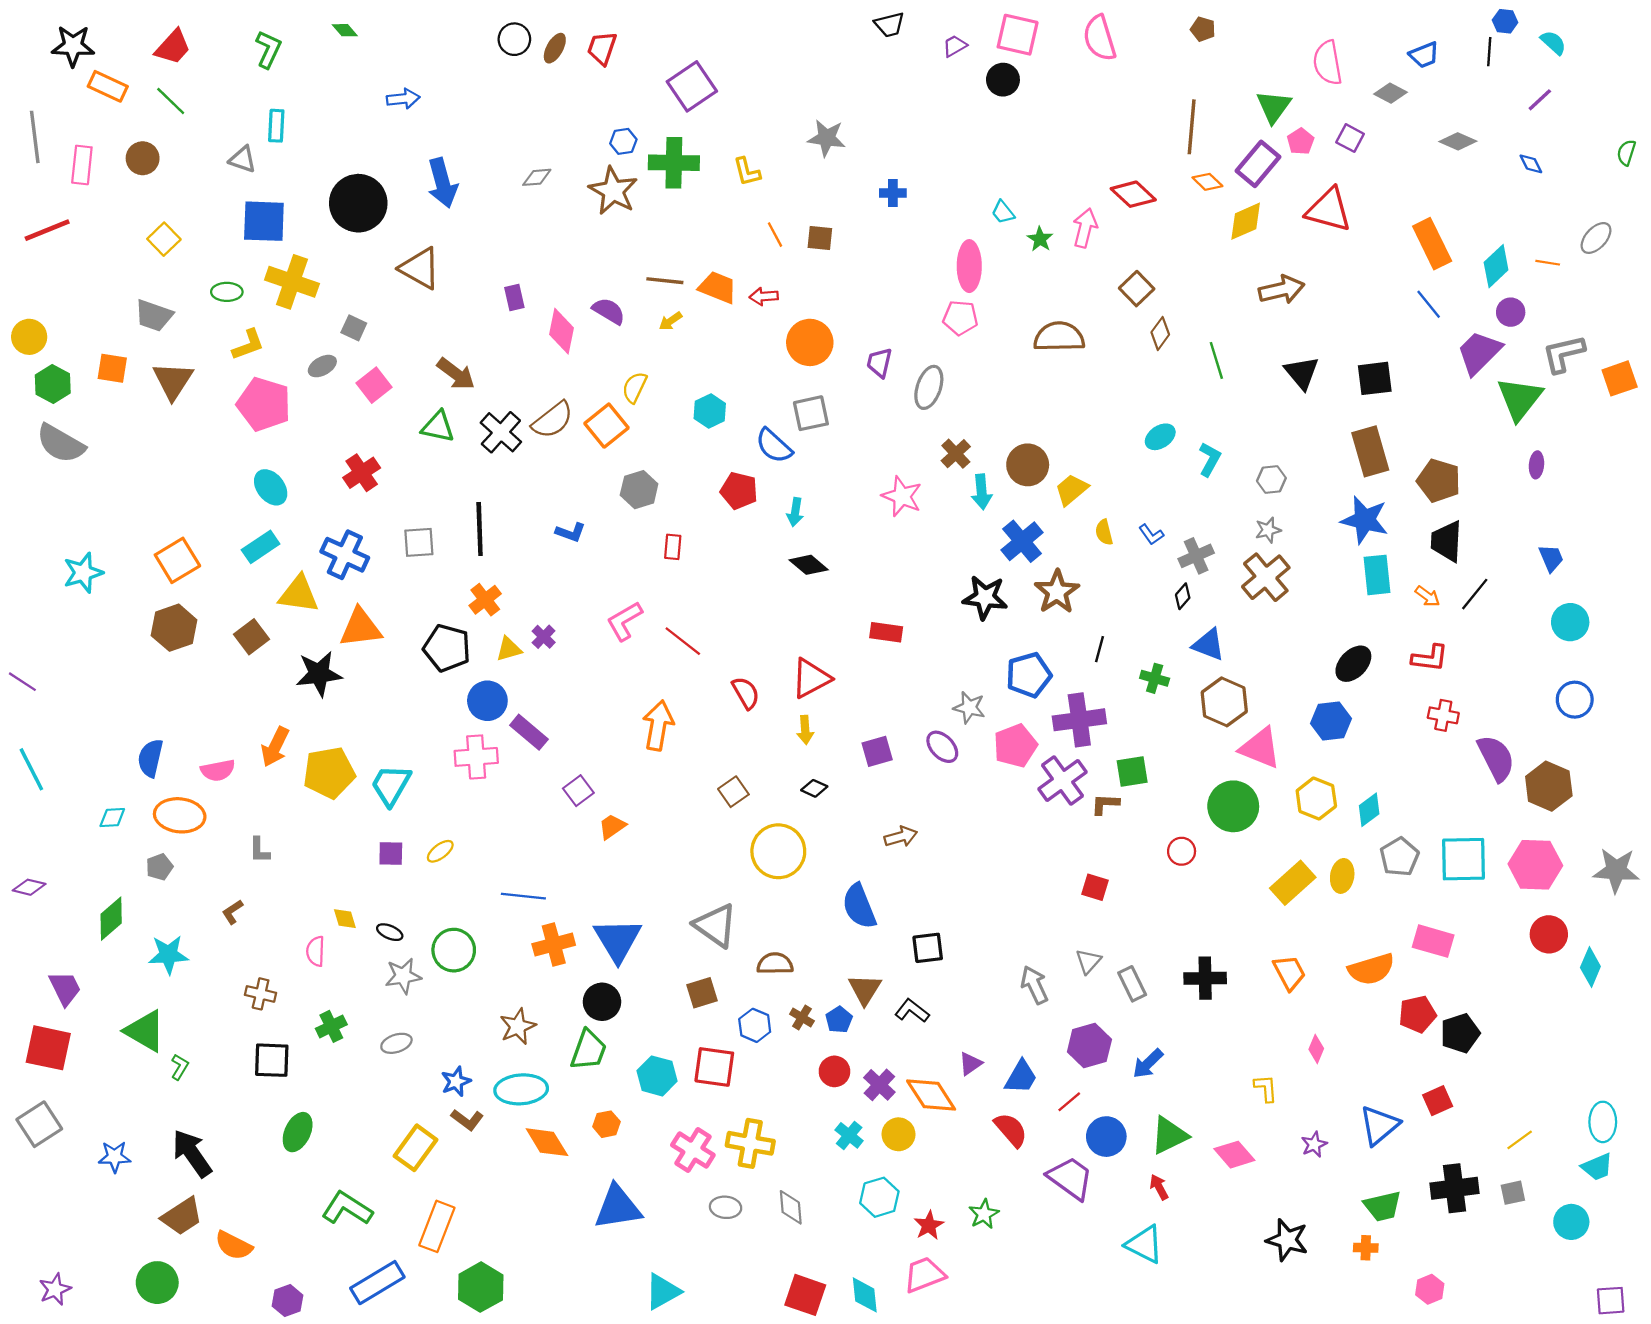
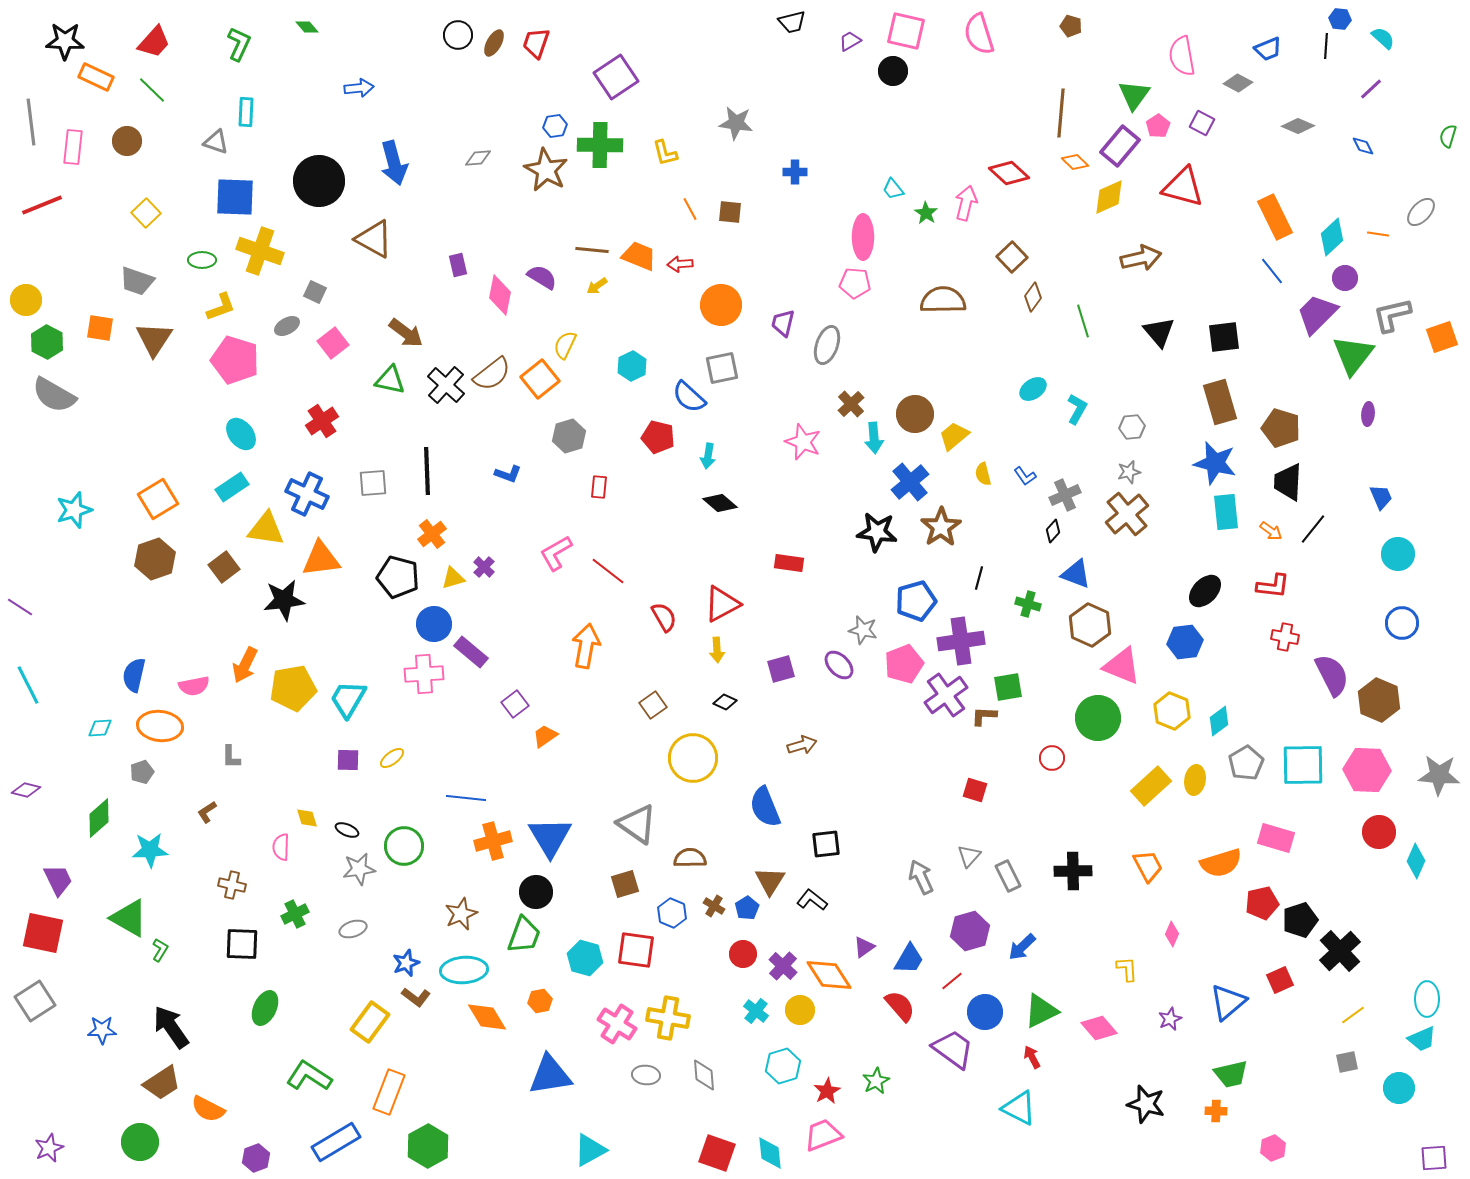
black cross: (1454, 1188) -> (1340, 951), moved, turned -36

